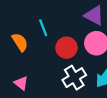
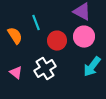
white cross: (74, 78) -> (45, 69), moved

